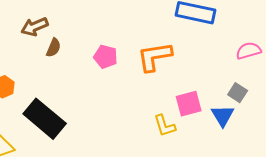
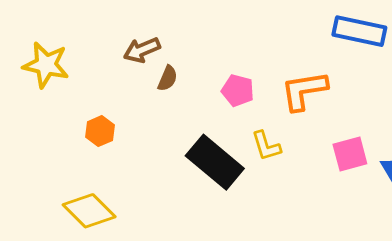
black rectangle: (45, 119) -> (215, 162), moved
yellow L-shape: (165, 126) -> (266, 146), moved

